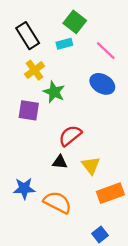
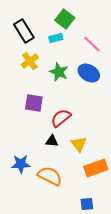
green star: (54, 92) -> (59, 72), moved
purple square: (29, 110) -> (34, 103), moved
blue square: (100, 235) -> (87, 204), turned 32

